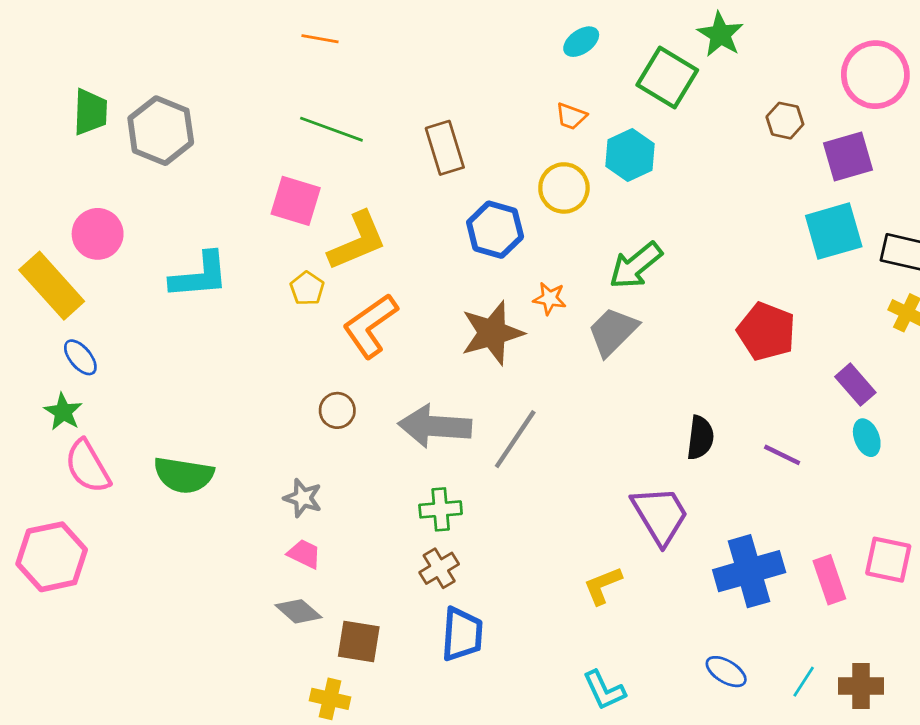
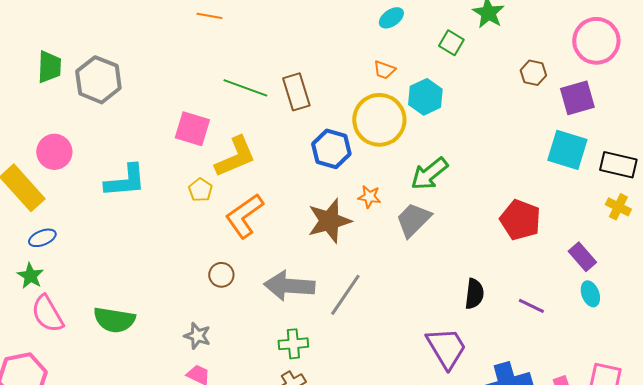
green square: (667, 77) -> (451, 43), size x0.6
green line: (331, 129) -> (245, 88), moved
yellow circle: (564, 188) -> (379, 120), size x1.5
cyan square: (834, 231) -> (567, 150), turned 33
blue ellipse: (80, 357) -> (42, 238), turned -72

